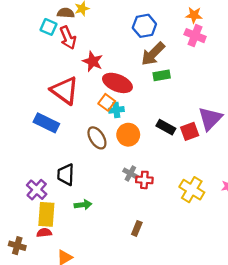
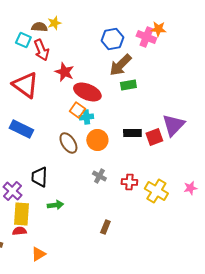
pink cross: (195, 36) -> (146, 37), moved
red triangle: (65, 90) -> (25, 85), moved
black rectangle: (166, 127) -> (132, 133), turned -30
red cross: (144, 180) -> (129, 182), moved

